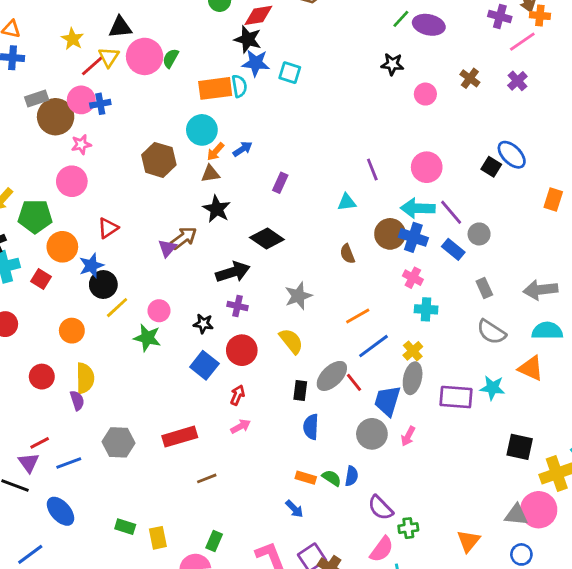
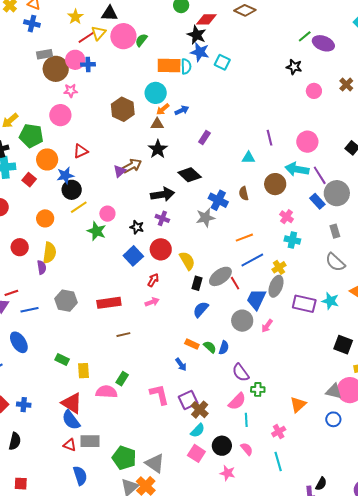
gray circle: (479, 234) -> (337, 193), size x1.6
blue cross: (413, 237) -> (218, 200), moved
yellow semicircle: (291, 341) -> (187, 261), moved
blue semicircle: (311, 427) -> (201, 309), turned 30

